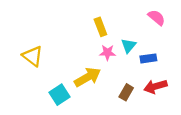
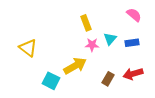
blue rectangle: (148, 58) -> (132, 43), moved
cyan square: (60, 95) -> (51, 81), turned -30

